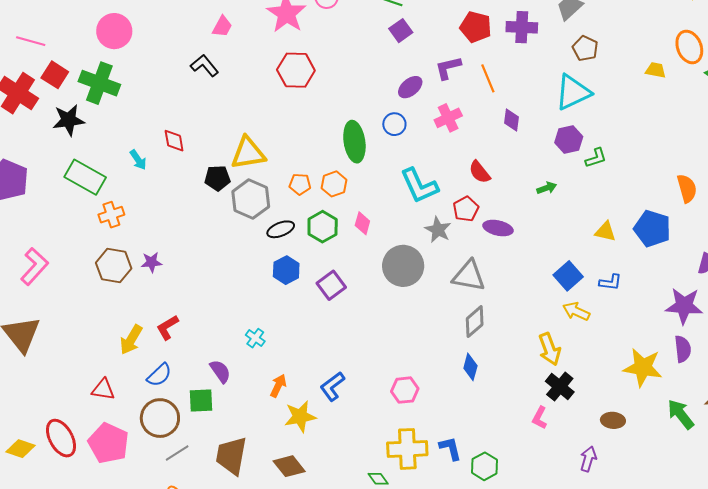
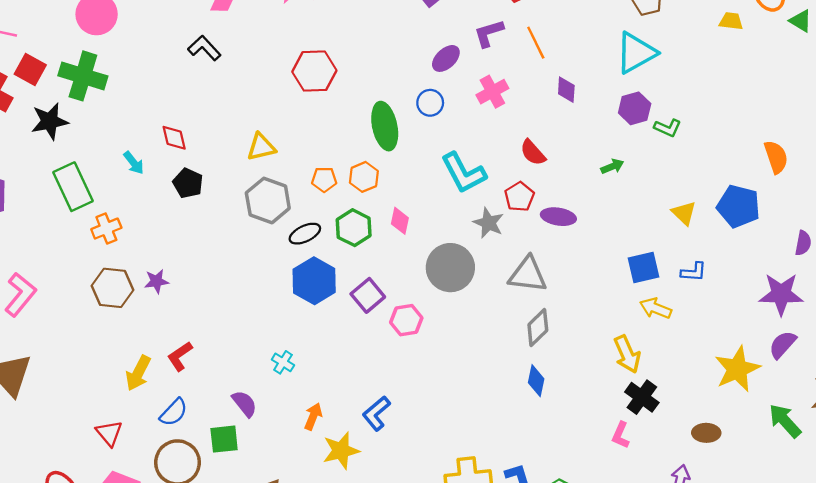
red hexagon: (296, 70) -> (314, 71), moved
yellow triangle: (248, 153) -> (261, 147), size x0.7
green L-shape: (596, 158) -> (668, 128), turned 45
green rectangle: (85, 177) -> (73, 187), turned 39
black pentagon: (217, 178) -> (188, 183), moved, turned 30
yellow triangle: (605, 231) -> (684, 213), turned 35
blue hexagon: (286, 270) -> (314, 281), size x1.4
blue square: (568, 276) -> (644, 267), turned 32
purple semicircle: (683, 349) -> (783, 345), turned -128
yellow star: (643, 367) -> (737, 369), turned -30
red triangle: (103, 389) -> (109, 433), turned 45
pink hexagon: (405, 390) -> (406, 320), moved

